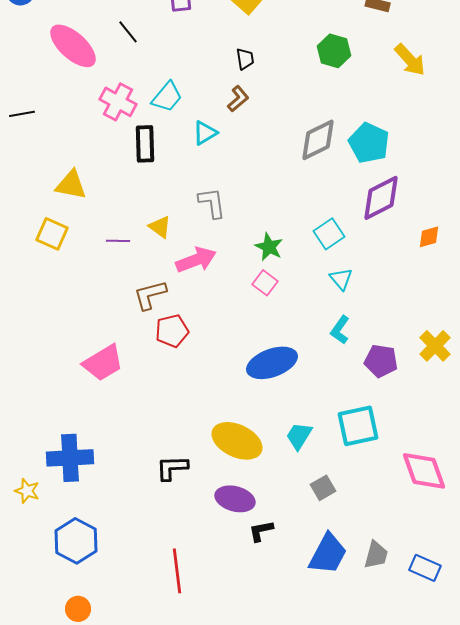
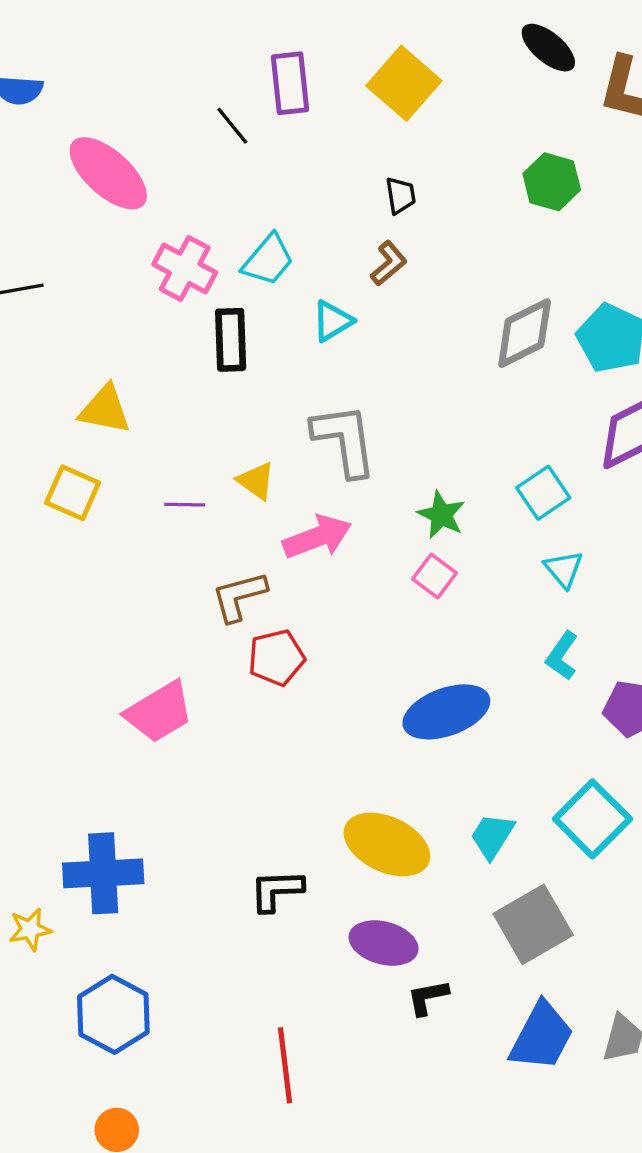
black line: (128, 32) -> (232, 126), moved
gray L-shape: (212, 203) -> (344, 440), size x1.4
cyan square: (358, 426) -> (592, 819), turned -33
gray square: (323, 488) -> (533, 924), size x1.8
yellow star: (27, 491) -> (30, 929), turned -30

